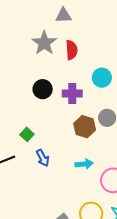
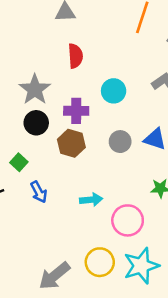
gray star: (44, 43) -> (35, 89), moved
black circle: (43, 89) -> (36, 123), moved
brown hexagon: (85, 127) -> (71, 143), moved

